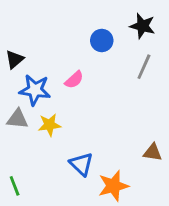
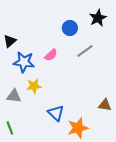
black star: (142, 26) -> (98, 18), turned 30
gray line: (144, 67) -> (85, 51), moved, turned 30
gray triangle: (17, 119) -> (14, 96), moved

